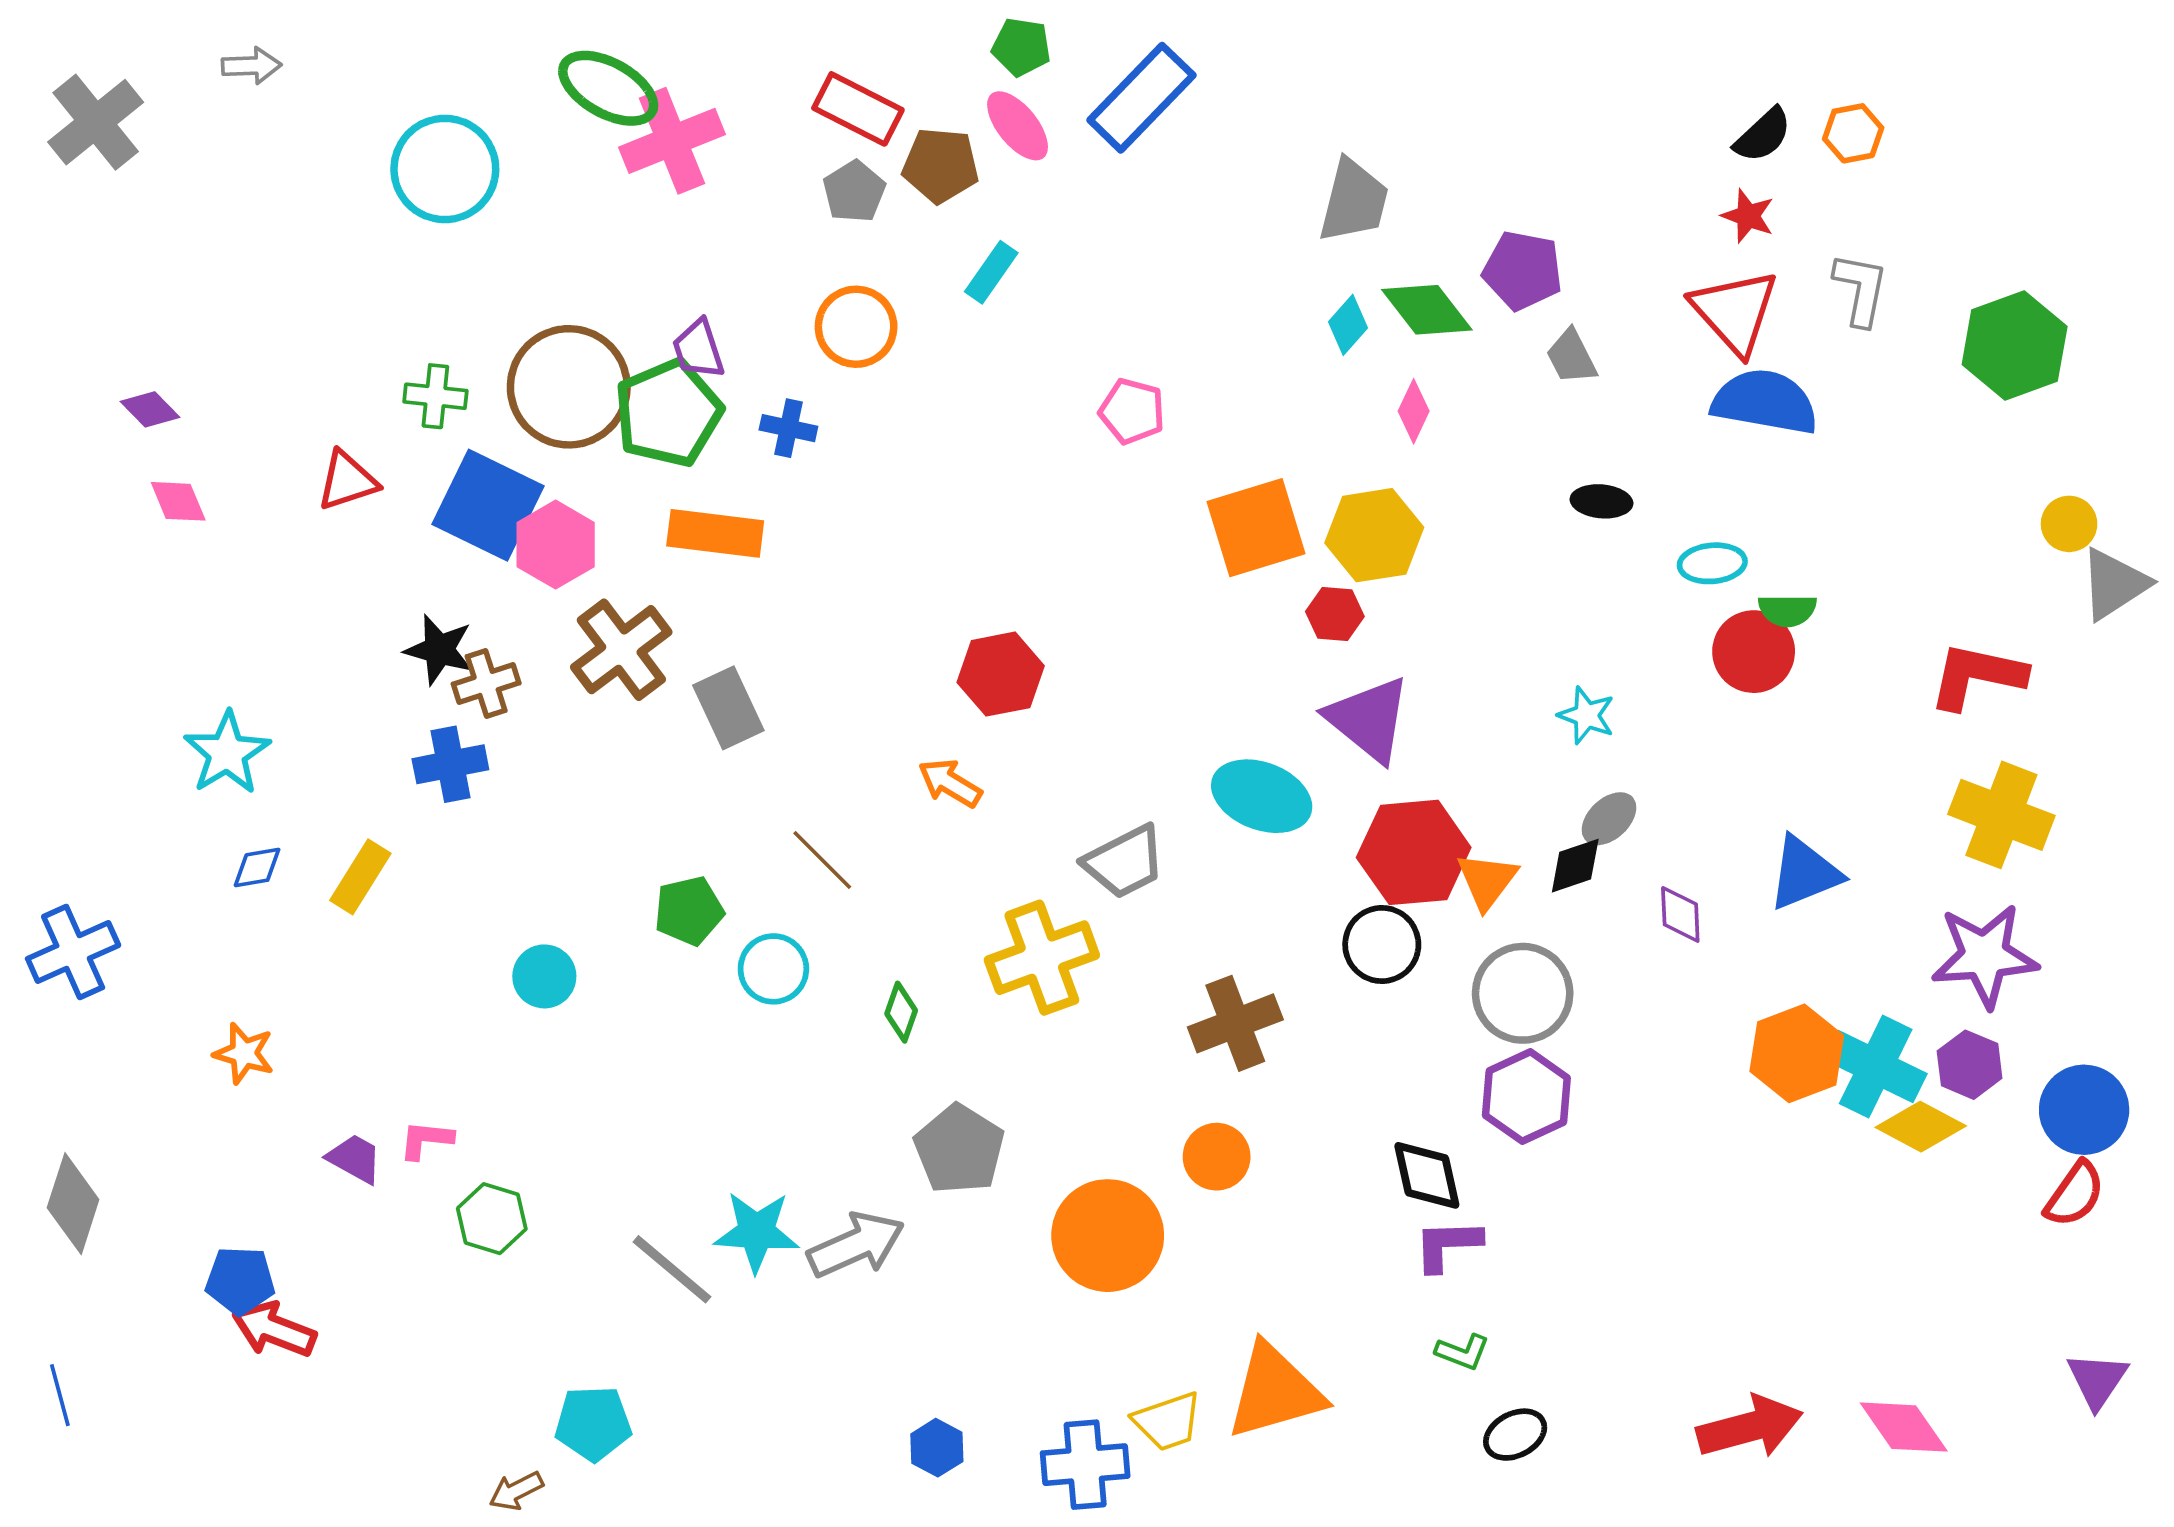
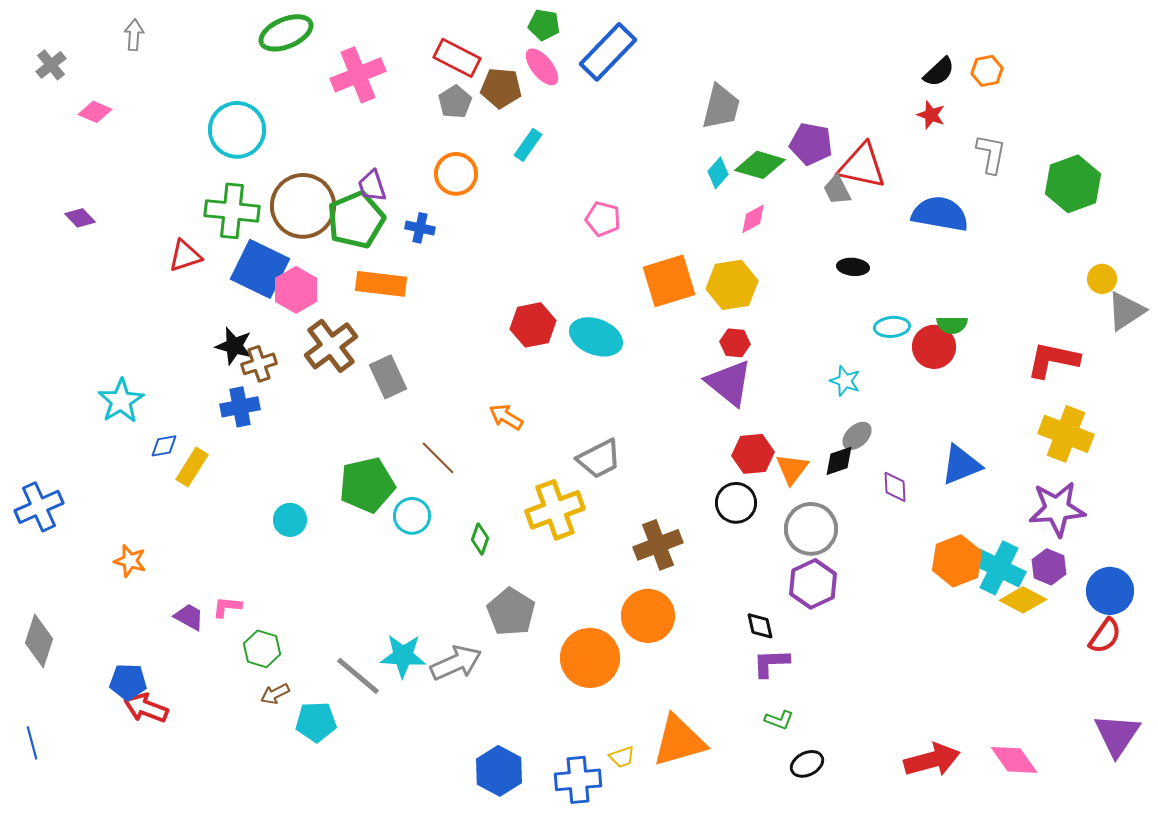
gray arrow: (251, 66) -> (134, 35), turned -84
green ellipse: (608, 88) -> (286, 33), moved, turned -52
gray cross: (96, 122) -> (51, 65), size x0.6
cyan circle: (445, 169) -> (237, 130), moved
green diamond: (1427, 310) -> (760, 165), turned -36
red triangle: (1735, 312) -> (862, 166), moved, turned -36
green cross: (435, 396) -> (232, 211), size x1.6
pink diamond: (1414, 411) -> (753, 219), turned 36
pink diamond: (178, 501) -> (95, 112), moved, turned -44
cyan ellipse: (1712, 563) -> (892, 327), moved
red hexagon: (1335, 614) -> (735, 343), moved
red hexagon: (1001, 674) -> (533, 325), moved
cyan ellipse: (1262, 796) -> (596, 337), moved
red hexagon: (1414, 852) -> (753, 454), size x0.7
blue diamond: (257, 868) -> (164, 446), moved
green pentagon: (689, 911) -> (367, 485), size x1.5
orange circle: (1217, 1157) -> (648, 616), size x1.5
black diamond: (1427, 1175) -> (760, 626), size x0.7
purple triangle: (2097, 1380) -> (1117, 735), size x1.4
yellow trapezoid: (1168, 1421) -> (622, 757), size x0.7
cyan pentagon: (593, 1423) -> (316, 722), moved
blue hexagon: (937, 1448) -> (499, 771), size x1.6
brown arrow: (516, 1491) -> (275, 694), moved

